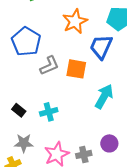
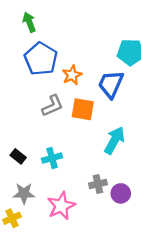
orange star: (75, 21) -> (72, 75), moved, size x0.7
blue pentagon: (26, 42) -> (41, 59), moved
gray cross: (84, 154) -> (98, 184), moved

